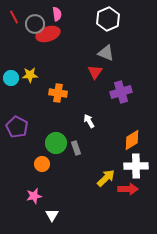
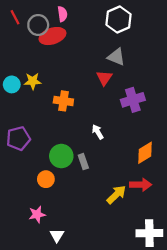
purple pentagon: (17, 127) -> (18, 138), turned 30
white cross: (136, 166) -> (149, 233), moved
red arrow: (128, 189) -> (141, 185), moved

